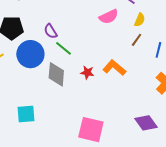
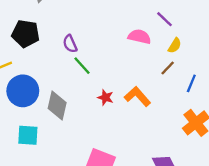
pink semicircle: (109, 17) -> (139, 37), turned -150
blue circle: (30, 54) -> (23, 91), moved
gray diamond: (56, 74) -> (57, 105), moved

